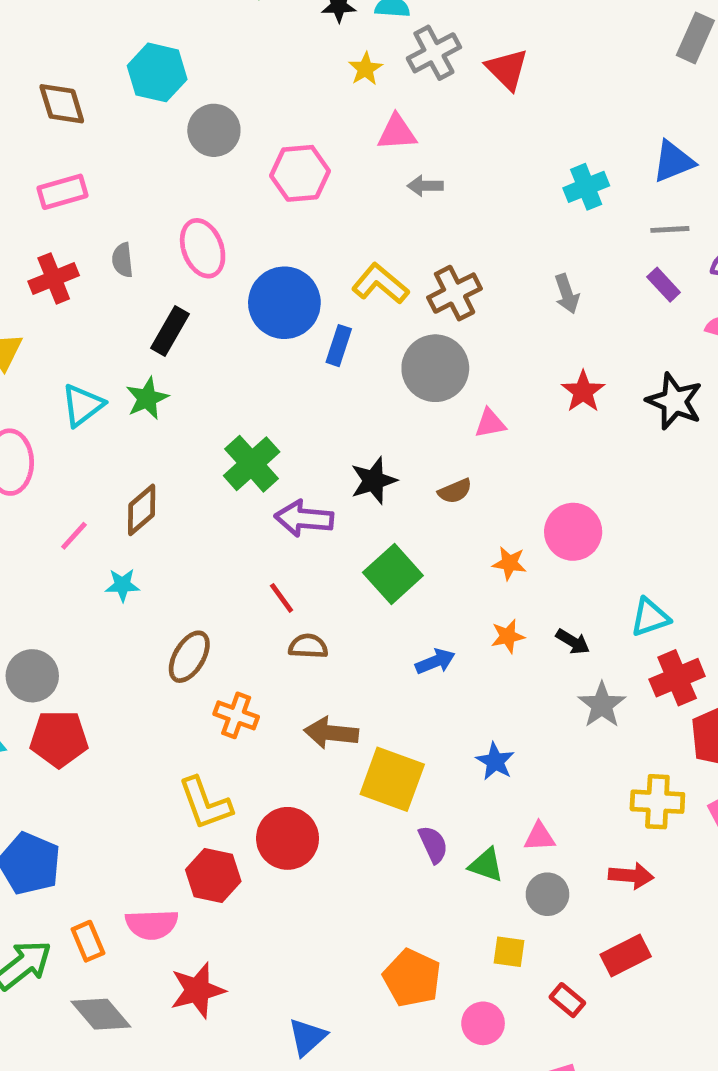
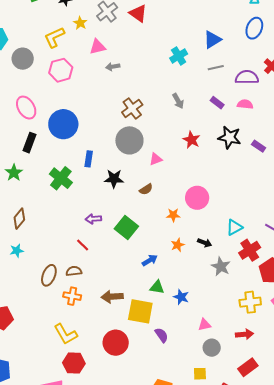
yellow L-shape: (380, 284) -> (54, 37), moved, turned -55
purple rectangle: (664, 285) -> (217, 103), moved
black rectangle: (170, 331) -> (30, 143), moved
blue rectangle: (339, 346) -> (89, 159), moved
green cross: (252, 464) -> (61, 178), moved
black star: (374, 481) -> (114, 179), moved, turned 30
purple arrow: (304, 518) -> (93, 219), moved, size x0.7
brown semicircle: (308, 646) -> (74, 271), moved
red circle: (288, 838) -> (116, 343), moved
green triangle: (486, 865) -> (157, 287), moved

